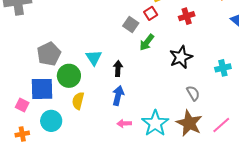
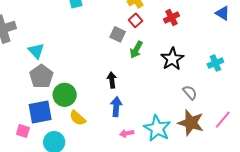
cyan triangle: (94, 58) -> (36, 51), moved
yellow semicircle: (78, 101) -> (78, 118), turned -54

